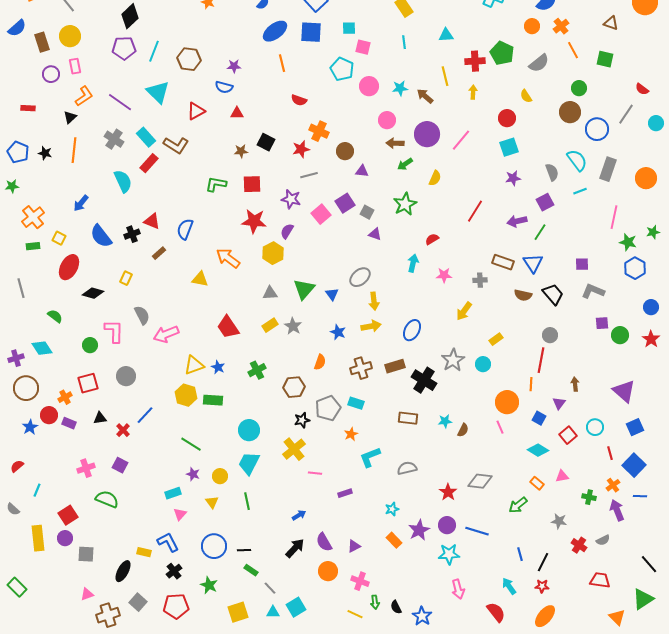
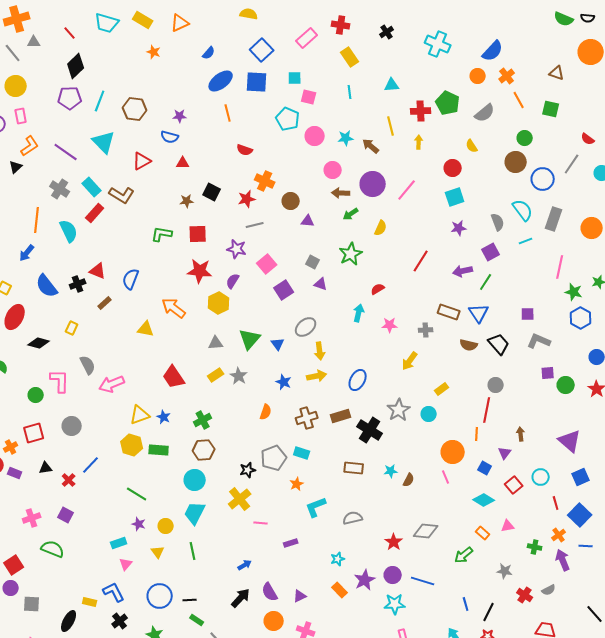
orange line: (74, 150) -> (37, 220), moved
purple square: (345, 203) -> (284, 290), moved
brown hexagon: (294, 387) -> (204, 450), moved

